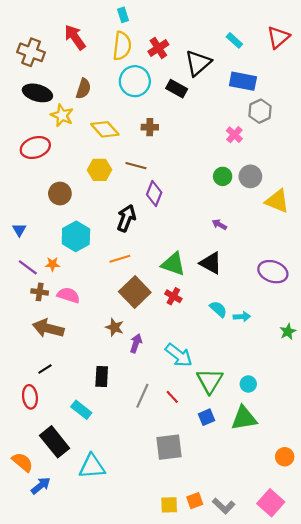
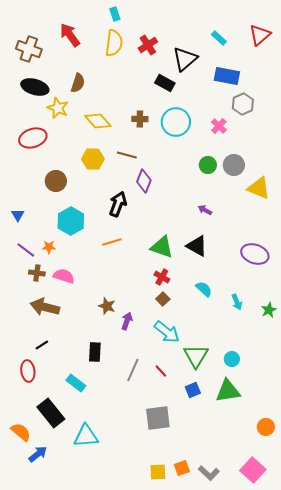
cyan circle: (135, 81) -> (176, 122), moved
brown square: (135, 292) -> (163, 299), moved, size x0.5
cyan arrow: (242, 317) -> (237, 302), moved, turned 70

